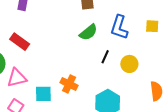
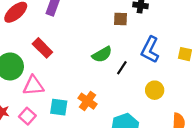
green semicircle: (88, 32) -> (102, 54), moved
black line: (105, 57) -> (122, 68), moved

